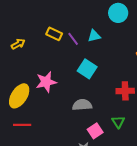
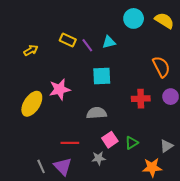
cyan square: (87, 69) -> (102, 76), turned -36
green triangle: (118, 122) -> (131, 143), moved, turned 32
red line: (22, 125) -> (70, 143), moved

